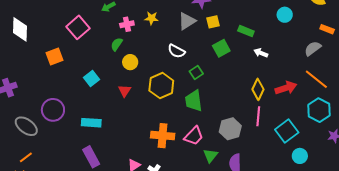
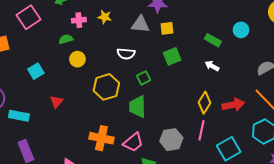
gray triangle: (187, 21) -> (140, 24), turned 30
green rectangle: (246, 31) -> (213, 40), moved
green semicircle: (117, 44) -> (66, 39), turned 32
white semicircle: (176, 51) -> (126, 54), turned -30
red triangle: (125, 91) -> (56, 102), moved
cyan rectangle: (91, 123) -> (19, 116), moved

